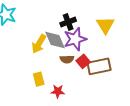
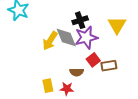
brown semicircle: (67, 59) -> (77, 72), moved
brown rectangle: (99, 66) -> (109, 66), size x0.7
yellow rectangle: (39, 79) -> (48, 86), moved

